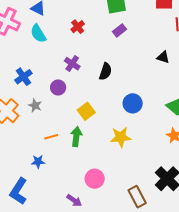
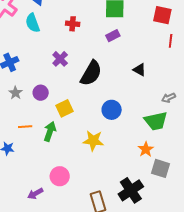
red cross: (78, 27) -> (73, 24), turned 32
black triangle: (163, 57) -> (139, 70), moved
black semicircle: (105, 72) -> (91, 73), size x1.5
purple circle: (58, 87) -> (41, 93), moved
purple arrow: (74, 200) -> (35, 194), turned 105

